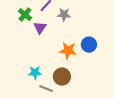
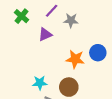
green cross: (25, 15) -> (22, 16), moved
purple triangle: (40, 28) -> (45, 34), turned 32

